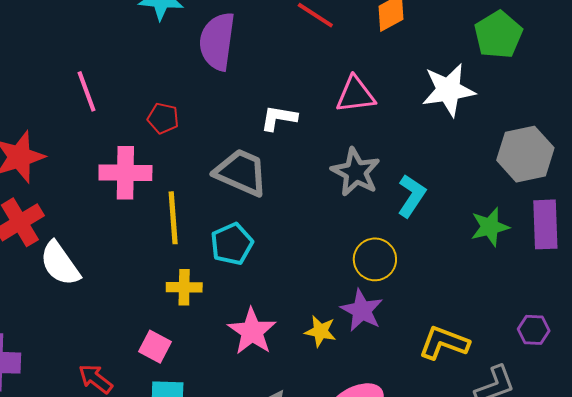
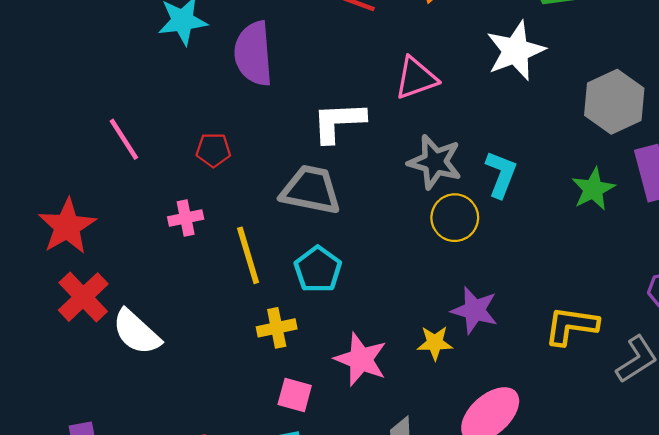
white L-shape: (279, 118) -> (339, 122), size x1.4
pink cross: (125, 173) -> (186, 218), size x0.6
yellow circle: (375, 259) -> (455, 218), moved
pink square: (155, 347) -> (295, 395), moved

